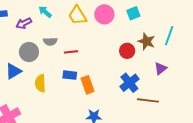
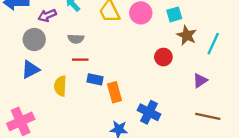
brown star: (146, 41) -> (187, 35), moved
gray circle: (29, 52) -> (34, 40), moved
red line: (71, 52) -> (80, 60), moved
blue cross: (129, 83) -> (149, 112), moved, turned -30
brown line: (148, 100) -> (208, 116), moved

